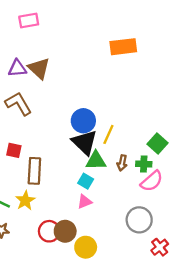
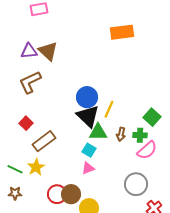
brown L-shape: (18, 104) -> (30, 82), turned -85
red square: (14, 150) -> (26, 123), turned 32
brown rectangle: (34, 171) -> (44, 141), turned 50

